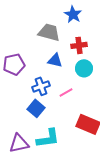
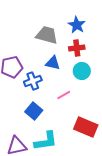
blue star: (73, 14) -> (77, 25), moved
blue cross: (41, 86) -> (33, 81), moved

